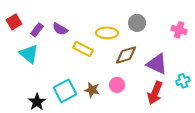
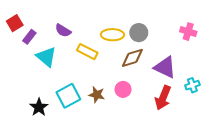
gray circle: (137, 23) -> (139, 33), moved
purple rectangle: (37, 30) -> (29, 37), moved
cyan triangle: (29, 54) -> (46, 57), moved

